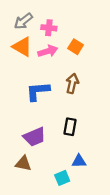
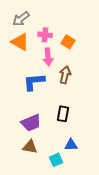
pink cross: (49, 28) -> (45, 35), moved
pink arrow: (48, 51) -> (48, 57), moved, turned 102
brown triangle: (23, 163) -> (30, 147), moved

